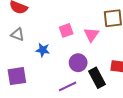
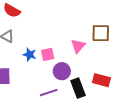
pink square: (66, 30) -> (48, 54), moved

